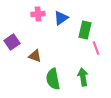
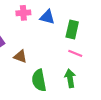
blue triangle: (61, 18) -> (47, 17), turned 49
pink line: (96, 48) -> (75, 53), moved, turned -48

